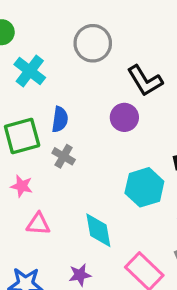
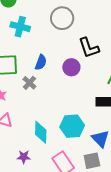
cyan cross: (30, 71) -> (20, 27), turned -36
blue semicircle: (60, 119) -> (41, 62), moved
cyan hexagon: (144, 187) -> (72, 126), moved

